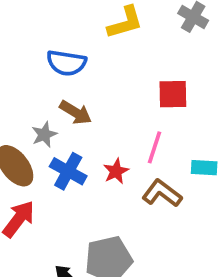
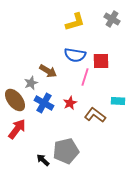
blue semicircle: (66, 63) -> (75, 55), moved
pink line: (155, 147) -> (85, 77), moved

